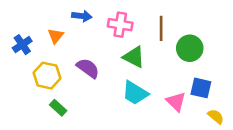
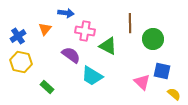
pink cross: (120, 25) -> (85, 31), moved
yellow hexagon: (47, 76) -> (21, 62), moved
cyan trapezoid: (135, 93) -> (92, 76), moved

